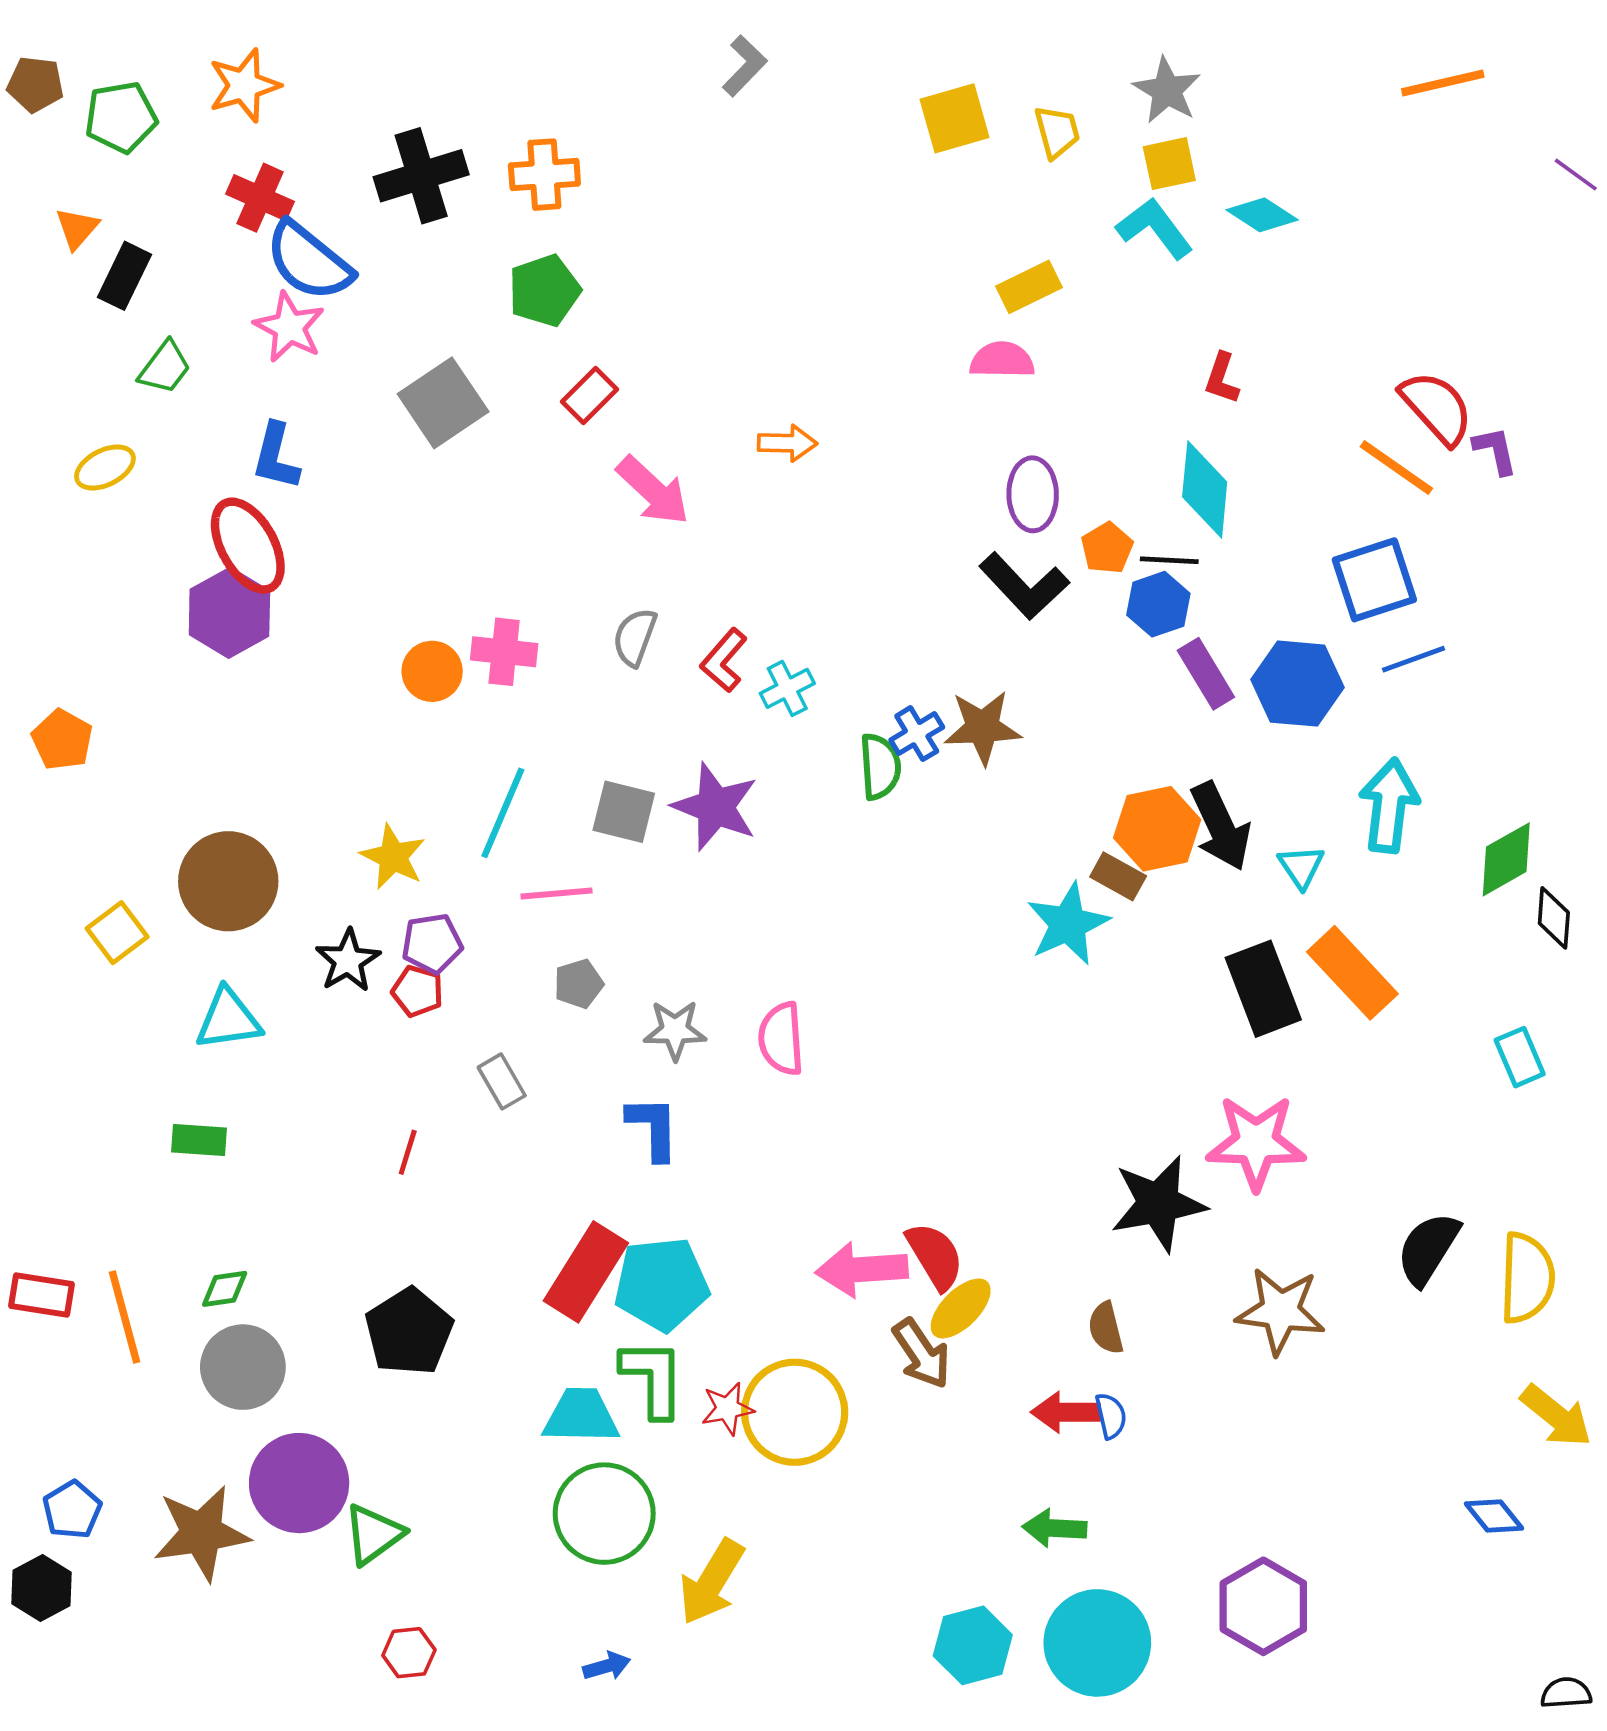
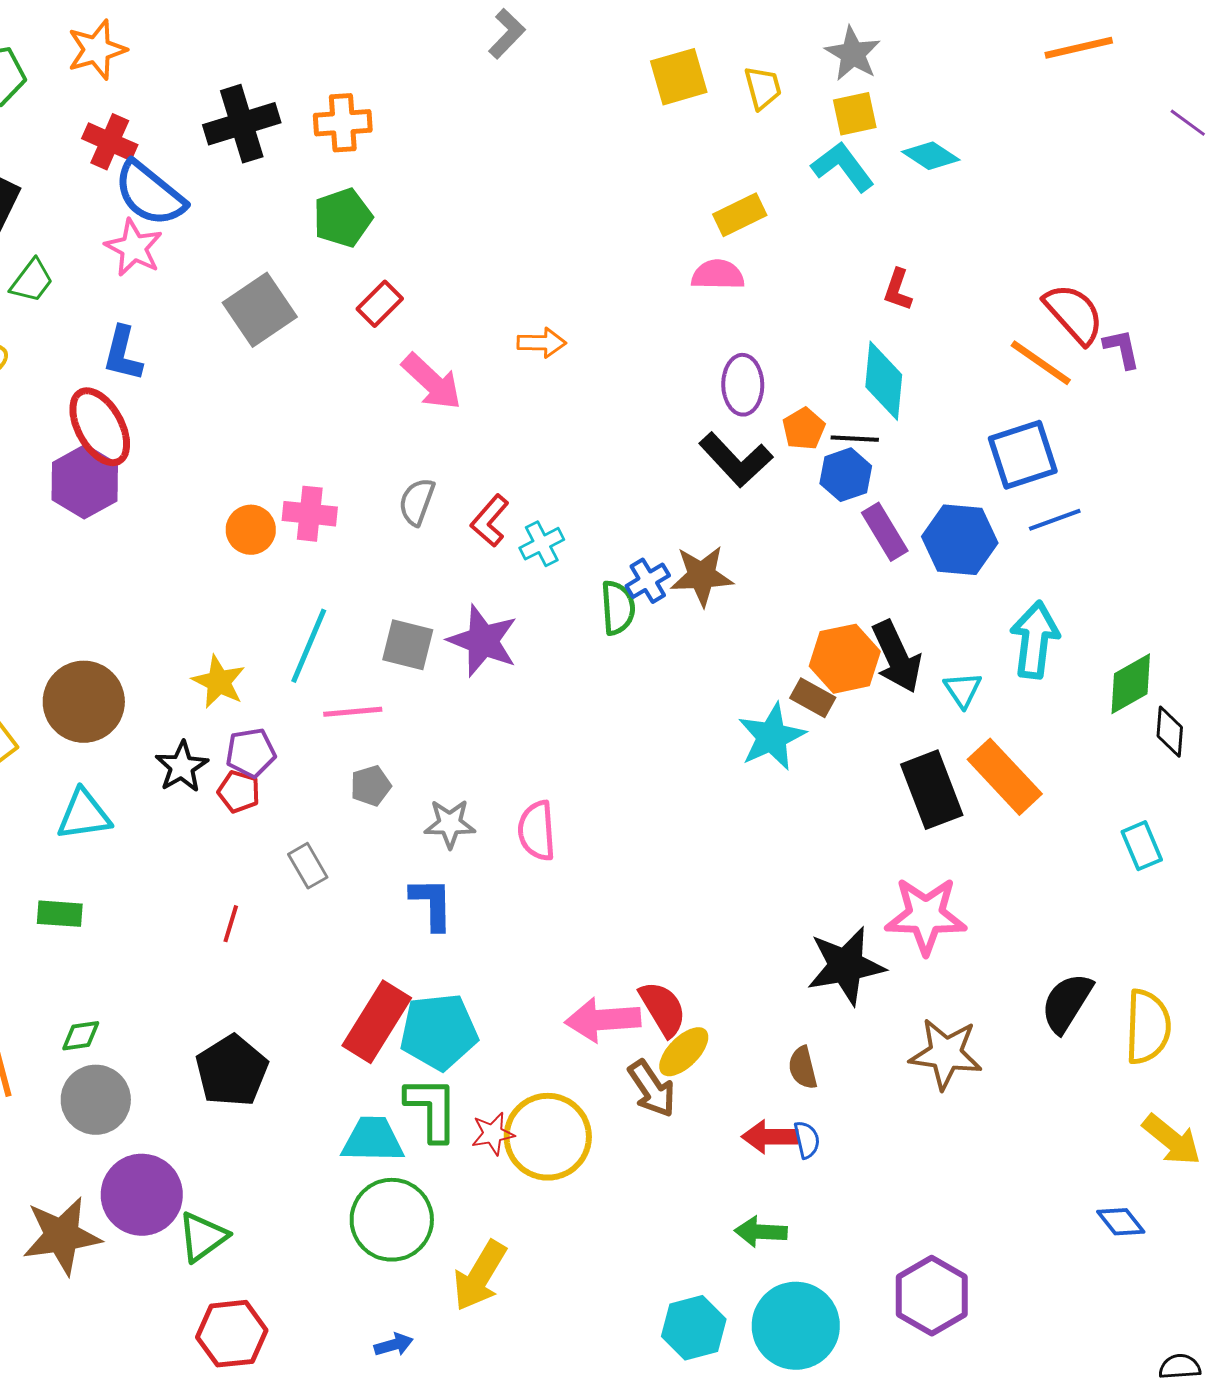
red hexagon: (409, 1653) -> (232, 1334), size x1.6

